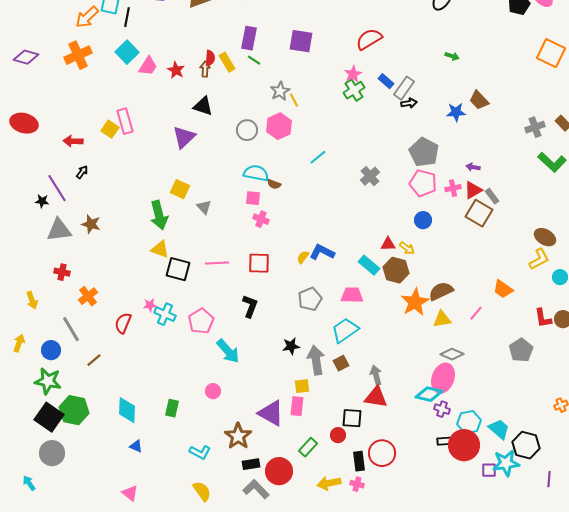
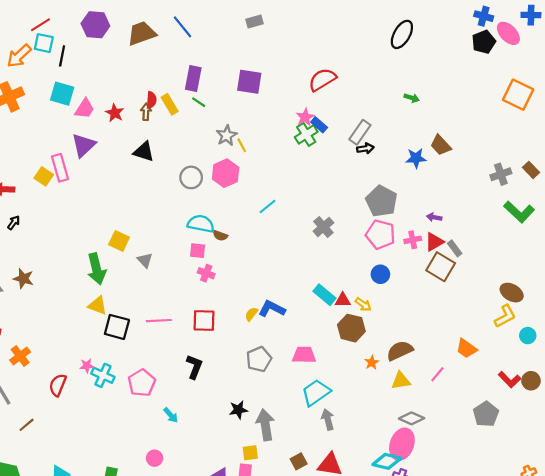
cyan square: (127, 52) -> (62, 94), turned -30
blue rectangle: (386, 81) -> (319, 125), moved
purple triangle: (184, 137) -> (84, 145), moved
cyan rectangle: (369, 265) -> (324, 295), moved
orange star: (415, 302) -> (372, 362), size x0.5
red L-shape: (543, 318) -> (509, 380), turned -35
cyan trapezoid: (345, 330) -> (316, 393), moved
cyan arrow: (228, 351) -> (171, 415), size x0.6
brown square: (341, 363) -> (299, 461), moved
gray arrow: (376, 375) -> (328, 419), moved

